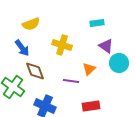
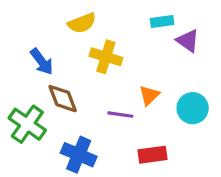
yellow semicircle: (31, 24) -> (82, 23), moved
purple triangle: (106, 46) -> (188, 41), moved
cyan circle: (119, 63) -> (193, 108), moved

